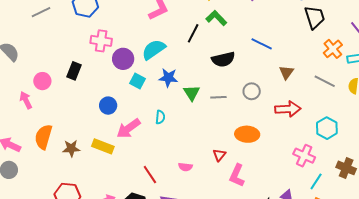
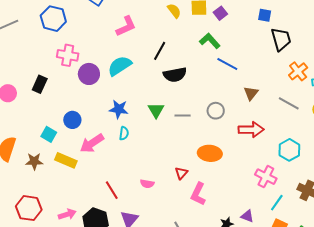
green L-shape: (216, 18) -> (210, 41), moved
black semicircle: (223, 59) -> (175, 75), moved
blue star: (168, 78) -> (119, 109), moved
cyan square: (138, 81) -> (49, 134), moved

